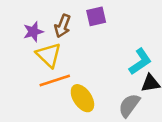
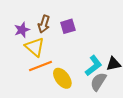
purple square: (96, 16) -> (68, 26), moved
cyan L-shape: (140, 62) -> (94, 66), moved

